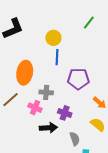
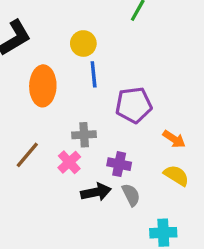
orange ellipse: (25, 73) -> (43, 86), moved
pink cross: (35, 108) -> (69, 162), turned 32
gray semicircle: (75, 139) -> (131, 195), moved

